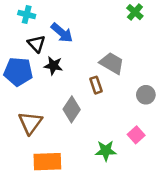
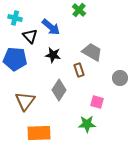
green cross: (135, 12) -> (79, 10), moved
cyan cross: (27, 14) -> (15, 18), moved
black star: (53, 66) -> (53, 55), moved
pink square: (136, 135) -> (97, 102), moved, turned -32

